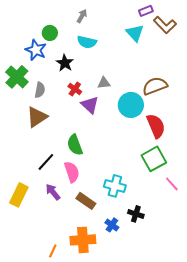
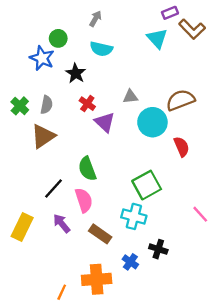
green cross: (17, 77) -> (20, 106), moved, size x0.7
gray triangle: (104, 83) -> (130, 97), moved
red semicircle: (156, 126) -> (182, 147), size x0.7
green square: (154, 159) -> (147, 185), moved

